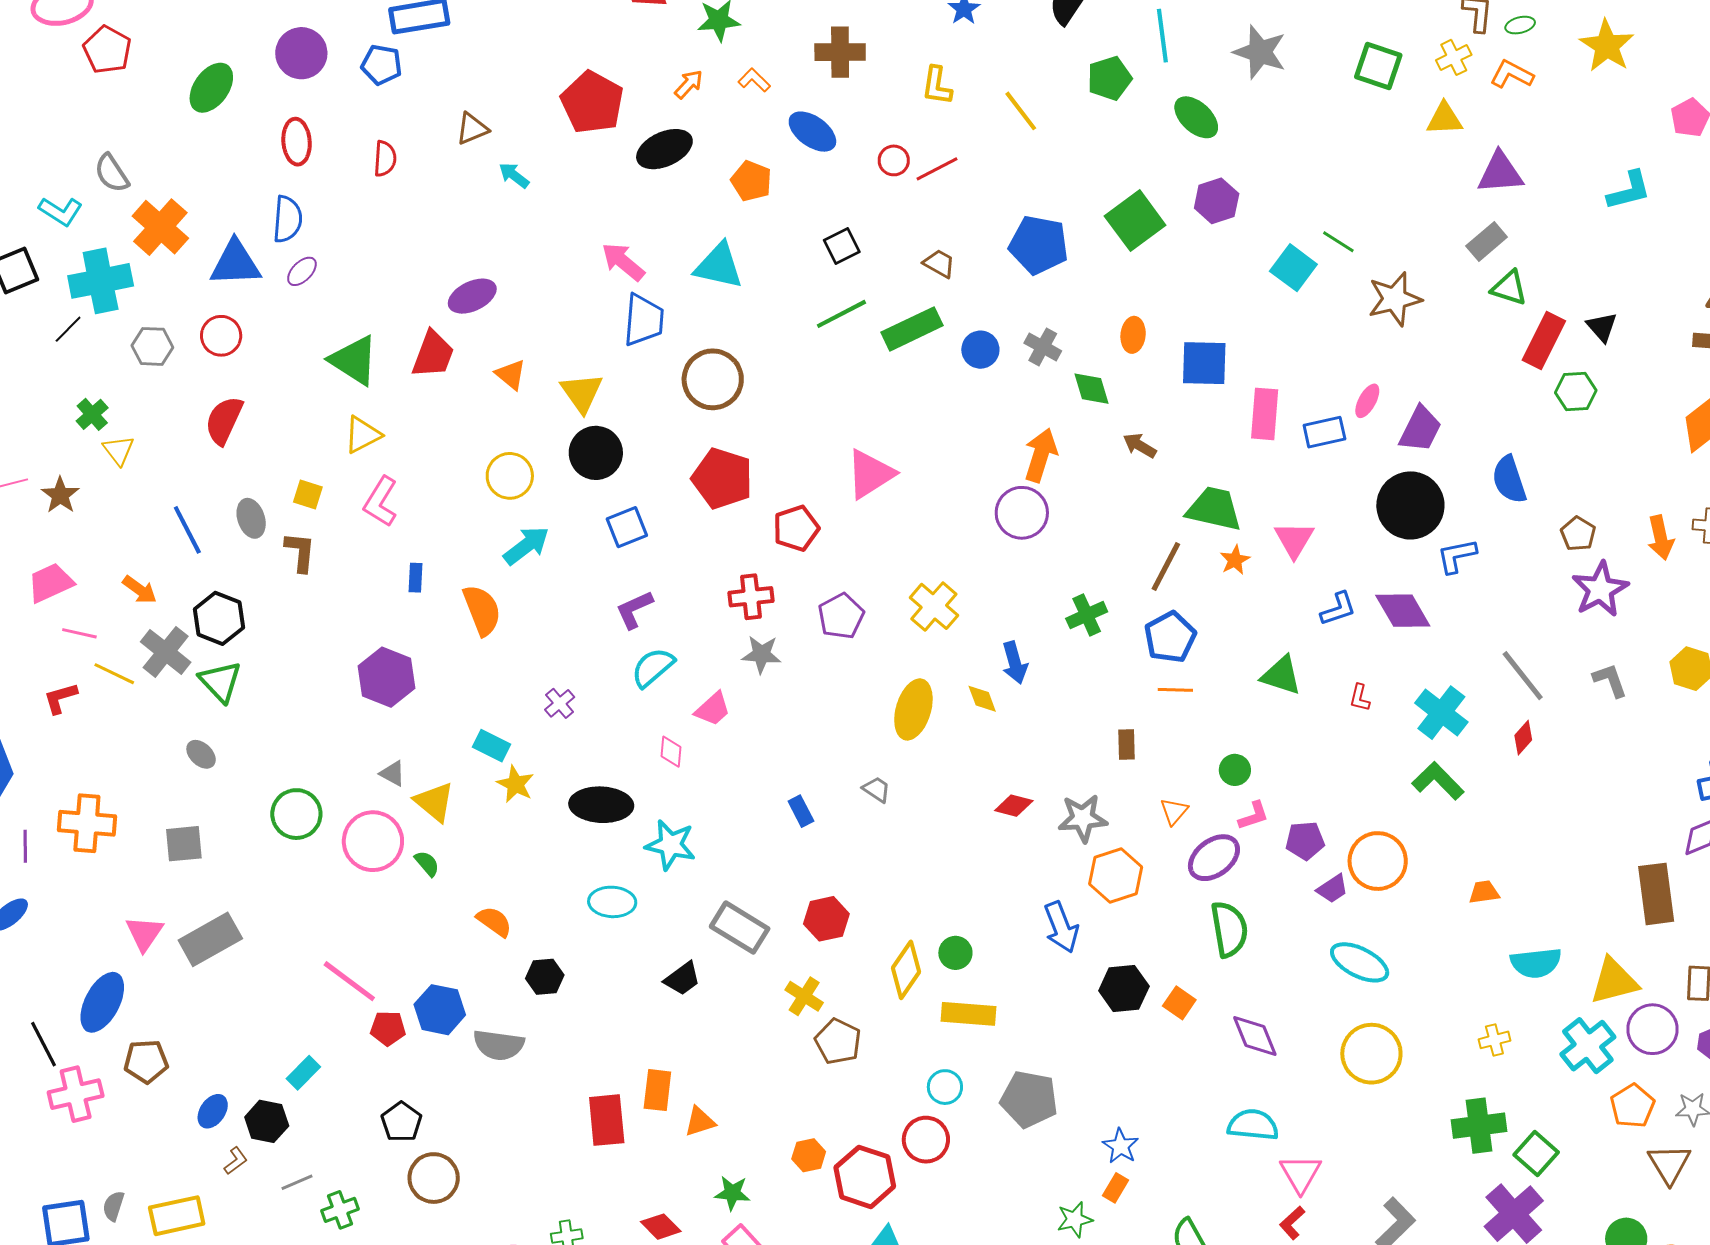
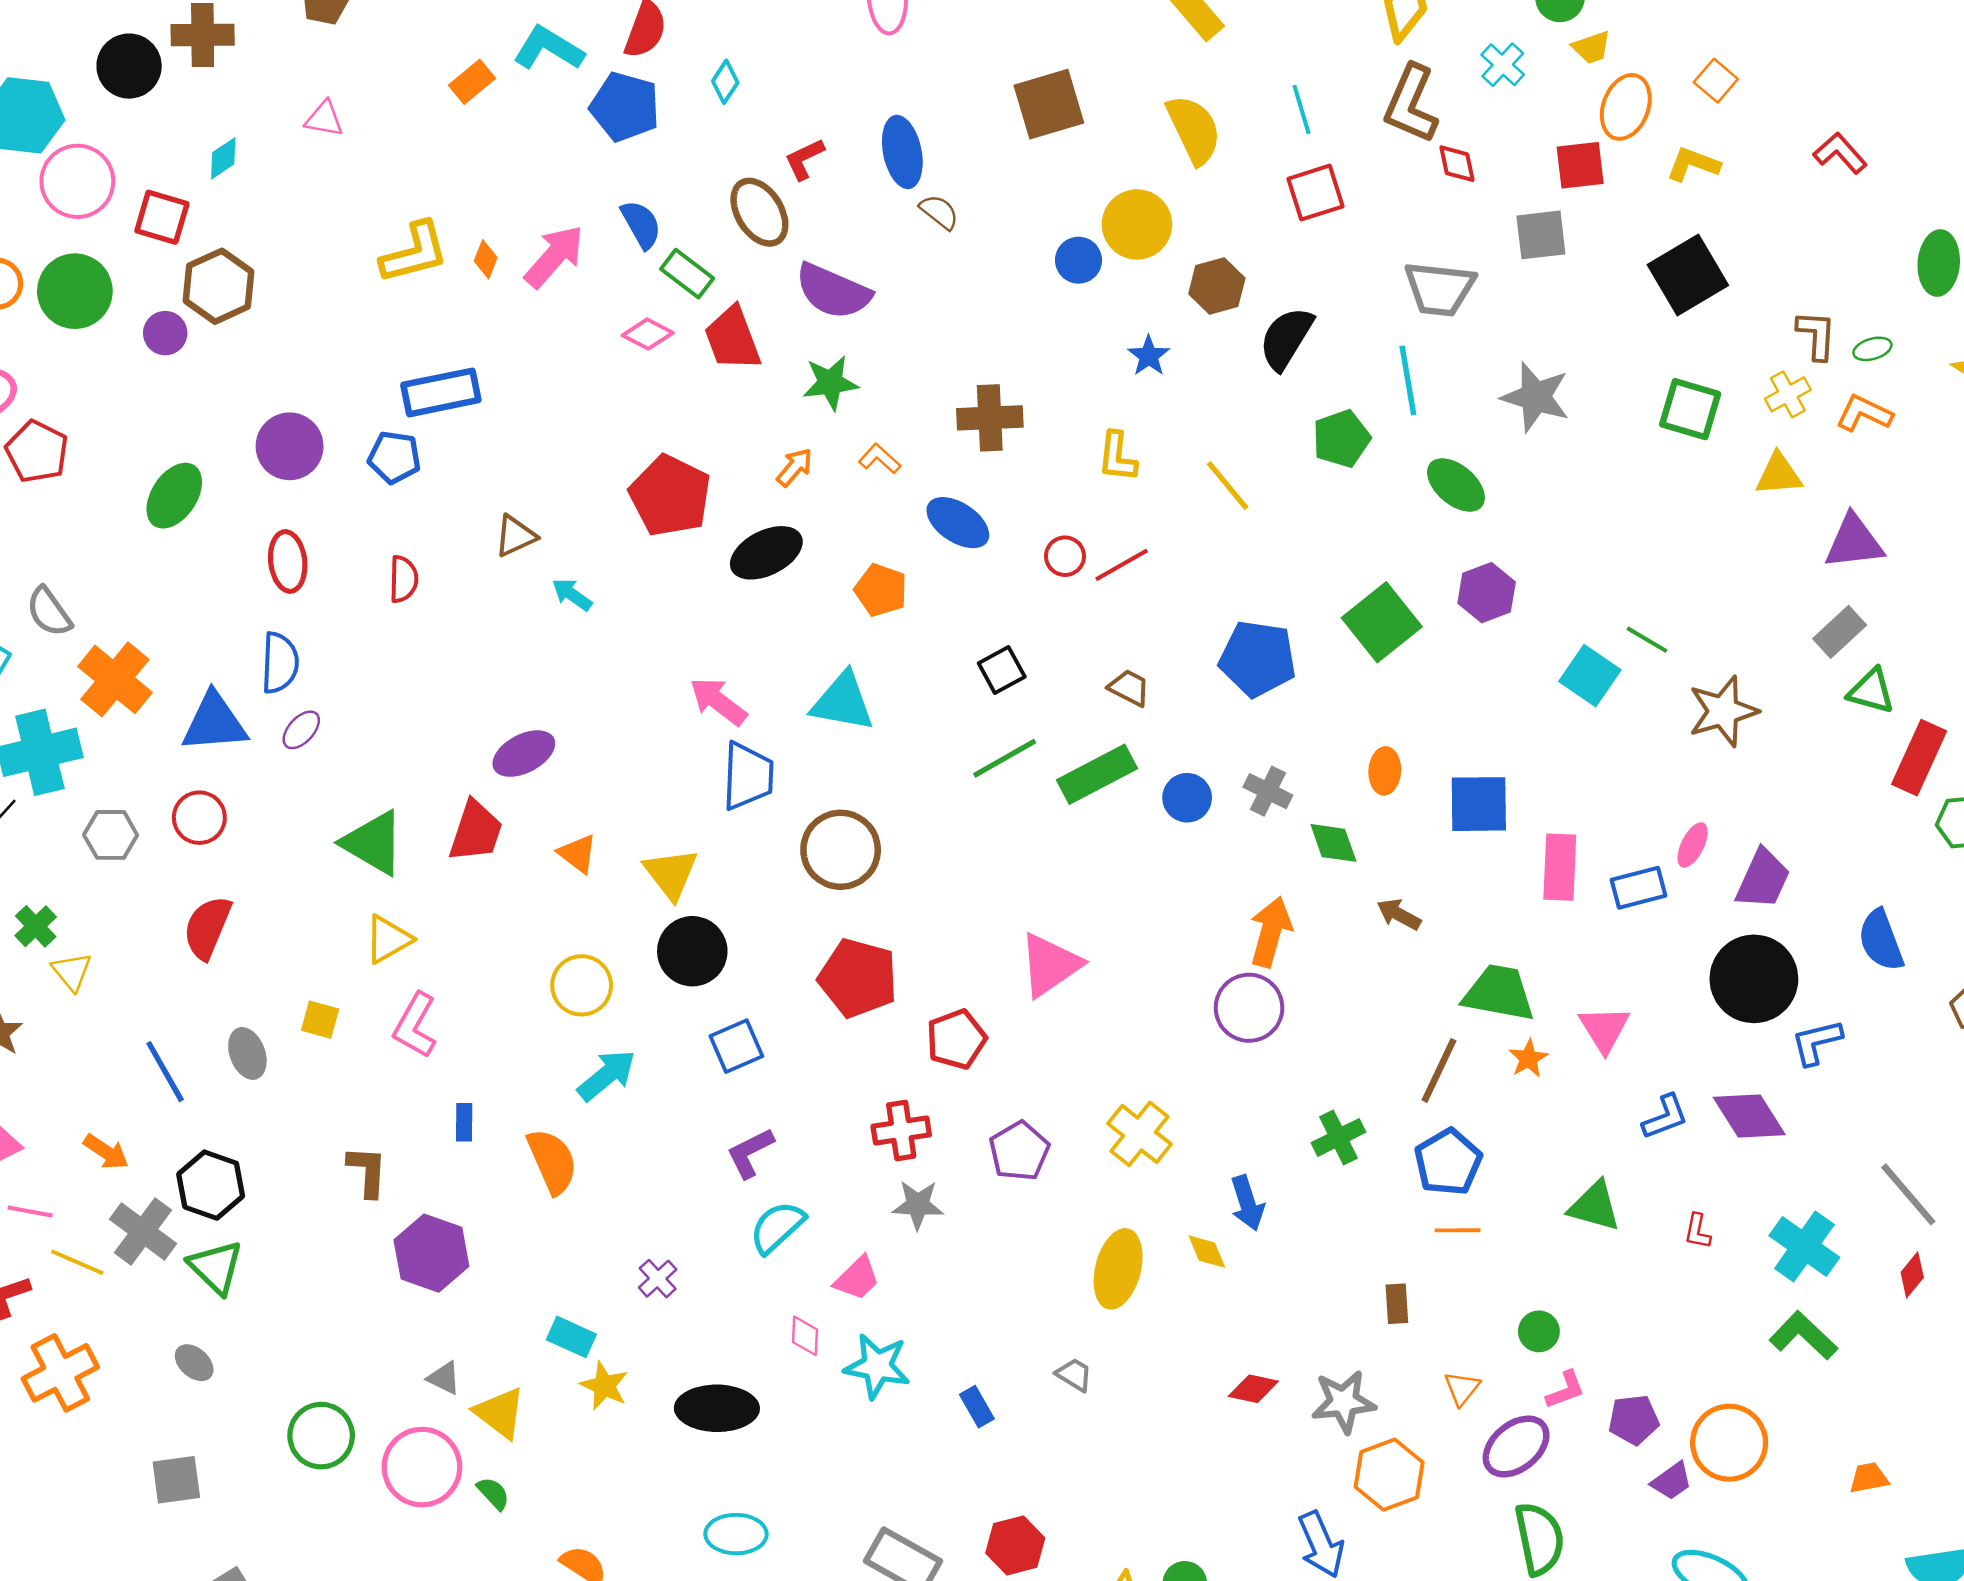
brown L-shape: (300, 552) -> (367, 1171), moved
orange cross: (87, 823) -> (60, 1373), moved, turned -30
cyan star: (670, 845) -> (877, 1366), moved

